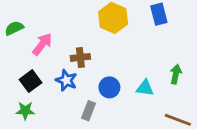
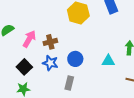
brown cross: (80, 57) -> (50, 42), moved
blue circle: (109, 87) -> (75, 59), moved

